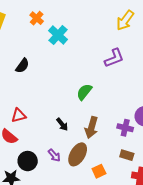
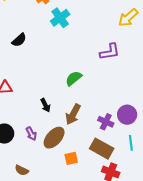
brown rectangle: (127, 155) -> (102, 149), size x1.6

